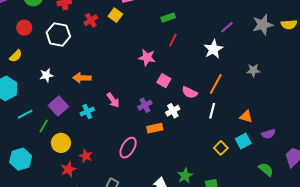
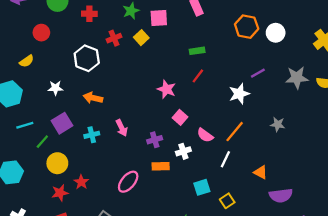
white hexagon: (58, 34) -> (87, 58), moved
purple semicircle: (268, 134) -> (281, 195), size x1.5
cyan square: (243, 141) -> (202, 187), moved

